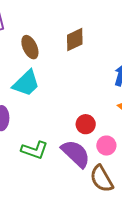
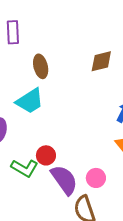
brown diamond: (75, 40) -> (101, 61), moved
red circle: (86, 124) -> (46, 155), moved

